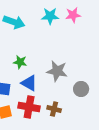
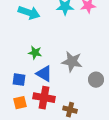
brown cross: (54, 109) -> (70, 110), moved

